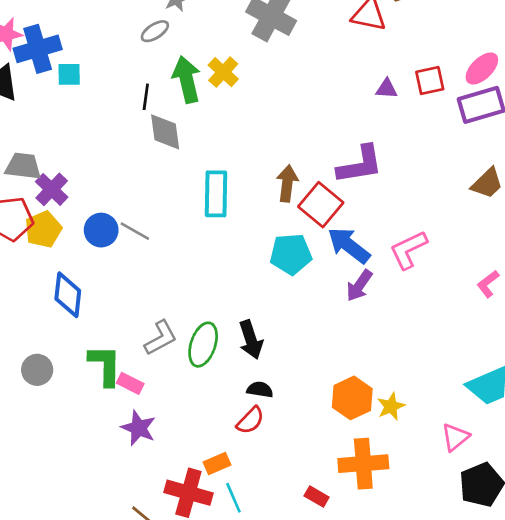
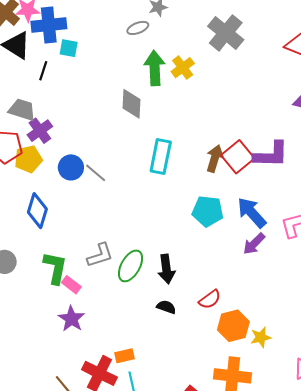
black line: (146, 97) -> (43, 71), moved
red square: (321, 205) -> (238, 157), moved
red semicircle: (250, 420) -> (210, 299), moved

